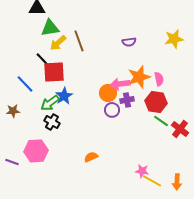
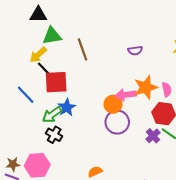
yellow arrow: (58, 43) -> (38, 55), moved
purple cross: (127, 100) -> (153, 136), moved, turned -32
purple circle: (112, 110) -> (117, 122), size x1.5
brown star: (13, 111) -> (13, 164), moved

